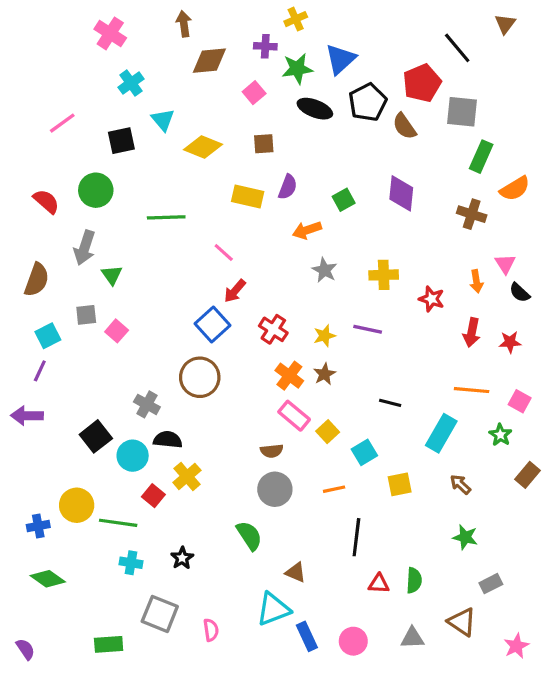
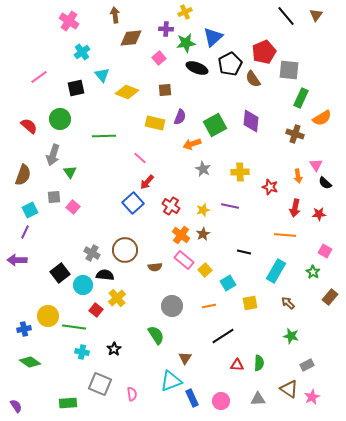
black line: (457, 48) -> (286, 16), moved
green square: (344, 200) -> (215, 125), size x1.6
brown circle: (200, 377) -> (125, 250), moved
orange line: (472, 390) -> (285, 235), moved
brown semicircle: (272, 451) -> (155, 267), moved
black line: (356, 537) -> (223, 336), turned 50
brown triangle: (296, 572) -> (185, 358), turned 40
pink star: (516, 646) -> (312, 397), moved

